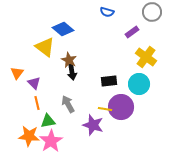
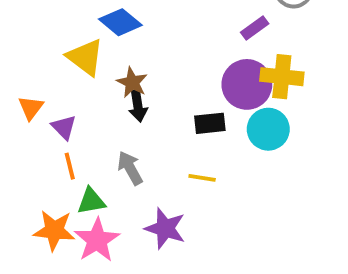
yellow cross: (146, 57) -> (282, 77), turned -30
purple circle: (121, 107) -> (247, 84), moved
purple star: (93, 125) -> (165, 228), moved

